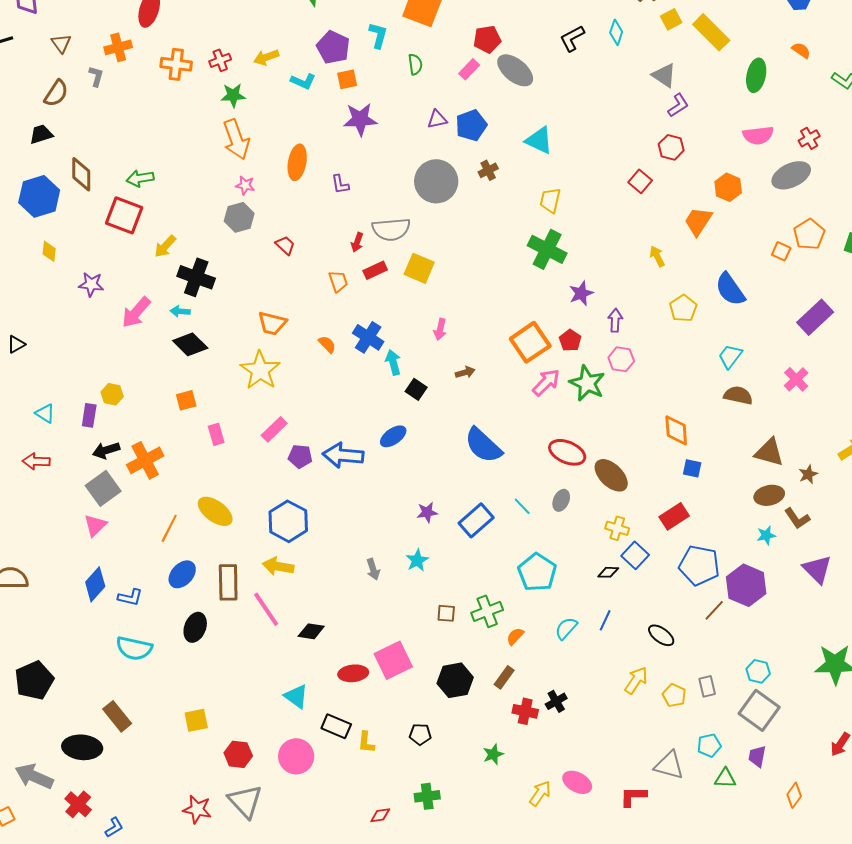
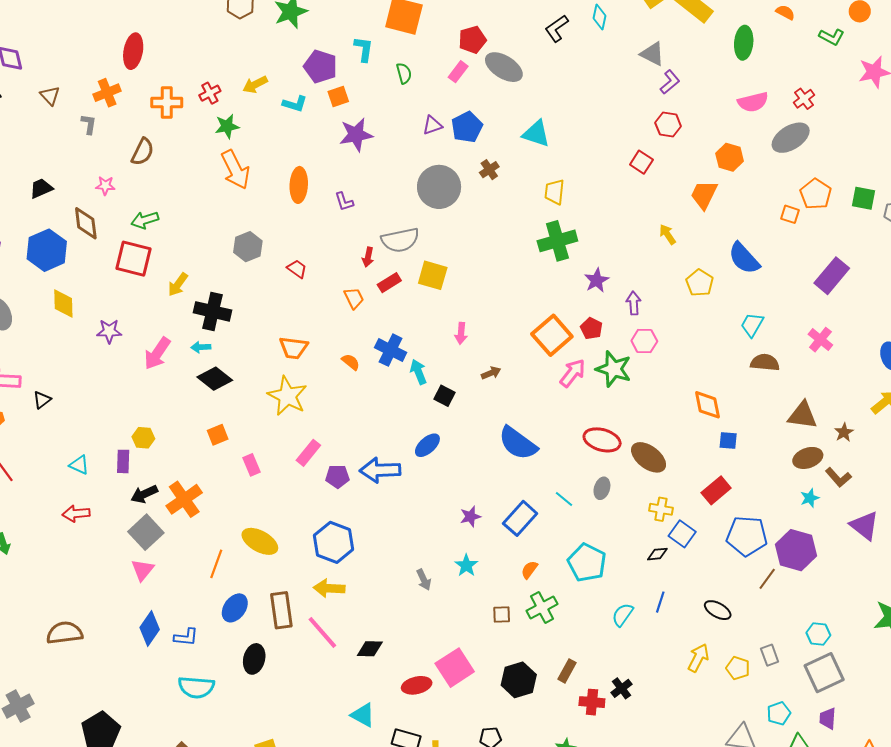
brown semicircle: (56, 93) -> (143, 152), moved
pink star: (245, 185) -> (105, 186), moved
green cross: (547, 249) -> (557, 241), turned -36
yellow diamond: (49, 251) -> (63, 304), size x1.4
orange semicircle: (515, 636) -> (529, 570), moved
gray square: (759, 710) -> (824, 673), turned 36

